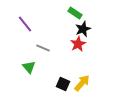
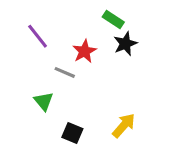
red star: (78, 44) -> (84, 51), moved
black square: (63, 84) -> (72, 133), moved

